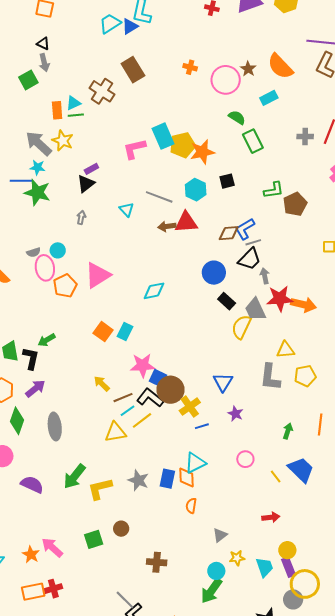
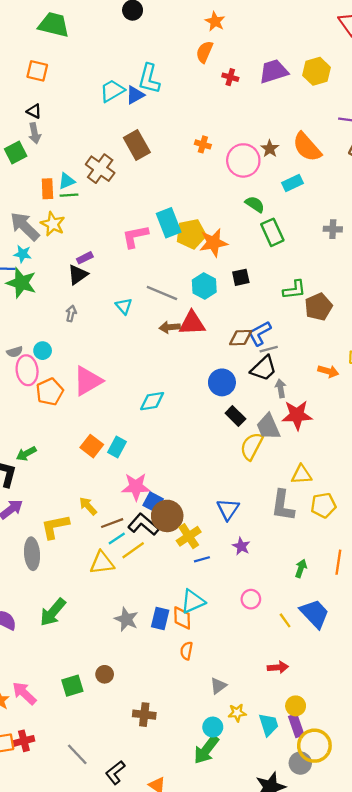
orange arrow: (303, 305) -> (328, 371), moved, size x0.7
yellow L-shape: (100, 489) -> (55, 527), moved
gray line: (125, 600) -> (77, 754), moved

